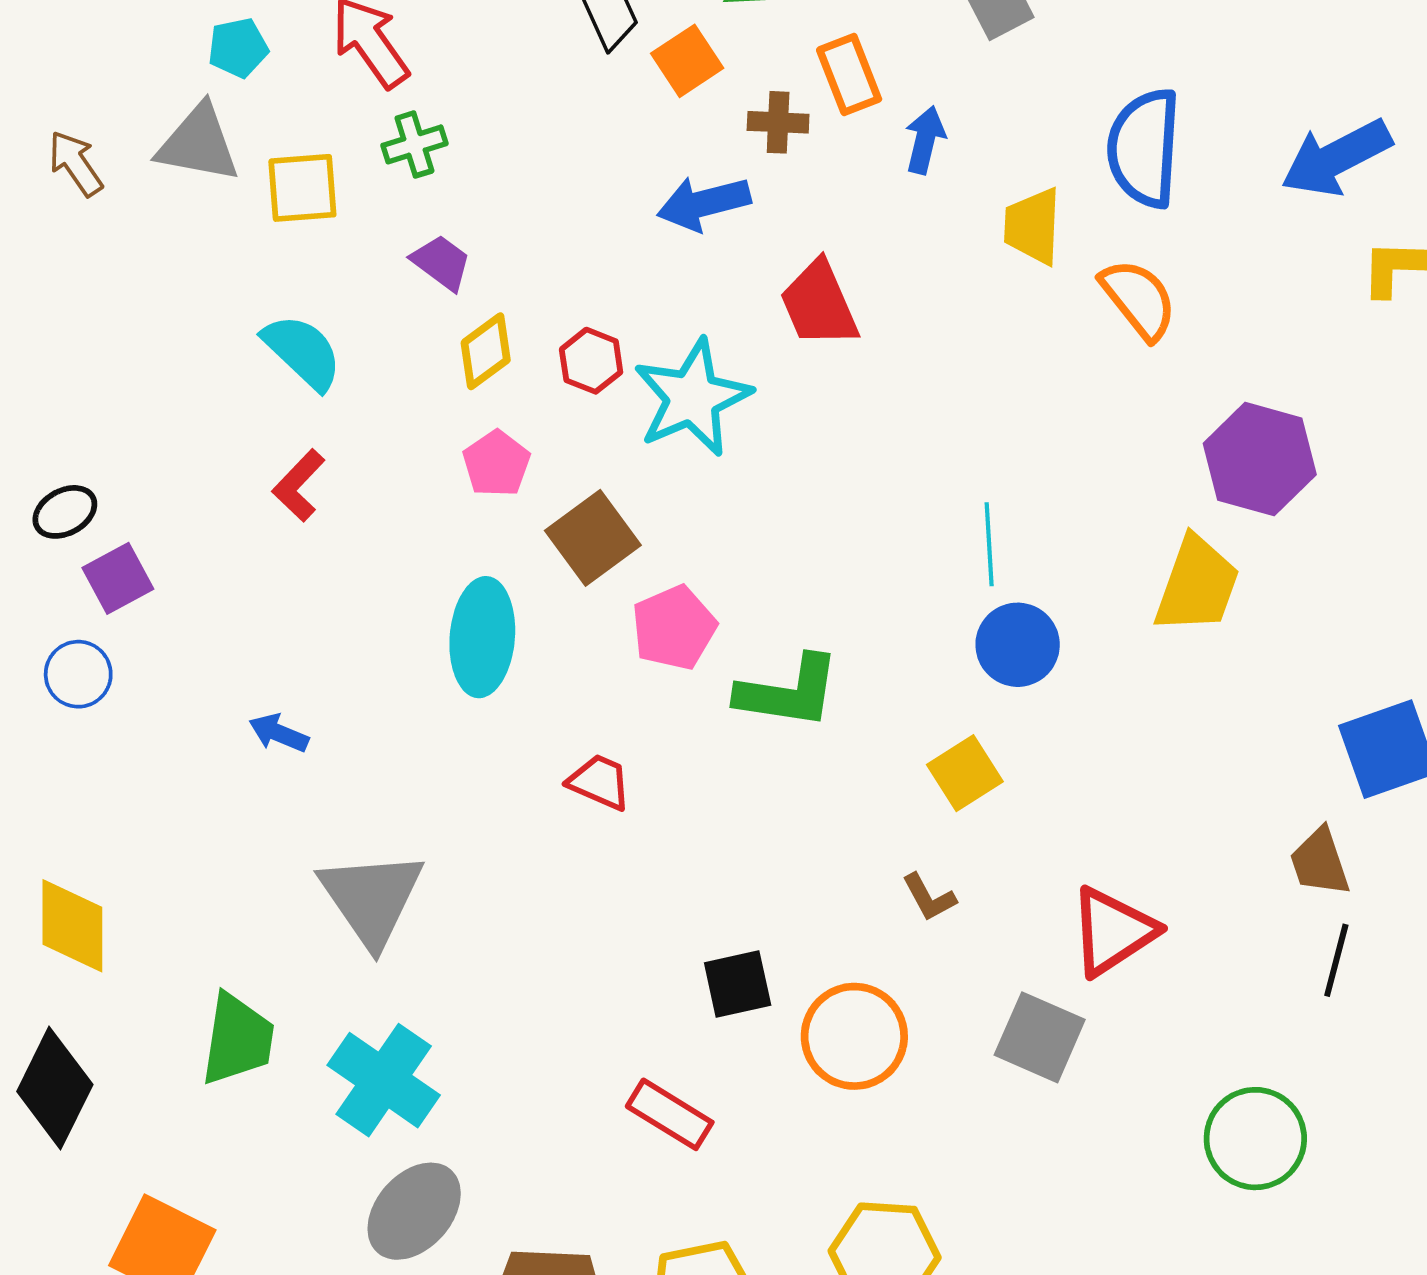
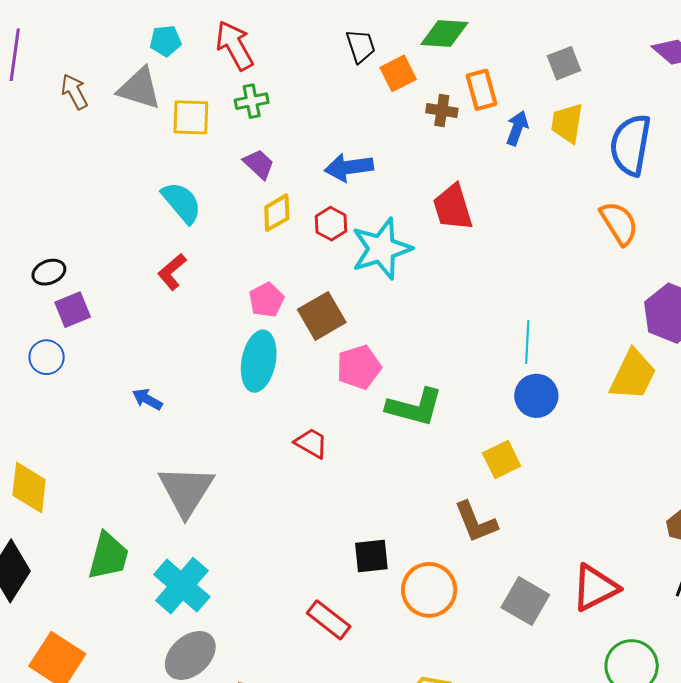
blue arrow: (704, 203) -> (349, 167), moved
yellow trapezoid: (1033, 226) -> (567, 123), moved
pink pentagon: (496, 464) -> (266, 300), moved
brown L-shape: (929, 897) -> (476, 522), size x1.6
red triangle: (1113, 931) -> (595, 588), moved

